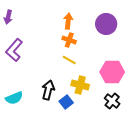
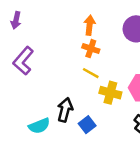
yellow cross: (80, 85) -> (110, 93), moved
cyan semicircle: (14, 98) -> (39, 126), moved

